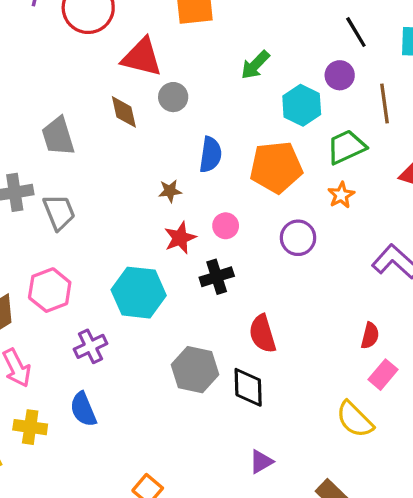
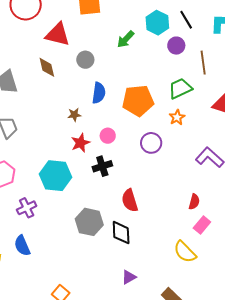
gray circle: (173, 97) -> (85, 60), moved
cyan hexagon: (302, 105) -> (157, 23), moved

